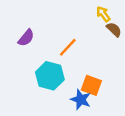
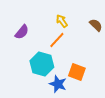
yellow arrow: (103, 14) -> (62, 21), moved
blue star: (81, 100) -> (58, 84), moved

